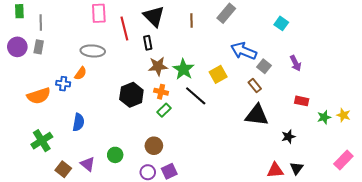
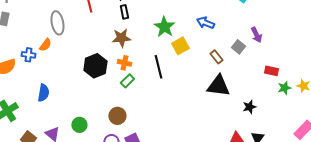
black rectangle: (148, 43) -> (124, 12), moved
gray ellipse: (93, 51) -> (57, 23), turned 75
blue arrow: (244, 51) -> (205, 23), size x0.7
gray square: (264, 66) -> (238, 47), moved
green star: (183, 69) -> (164, 27), moved
black line: (196, 96) -> (158, 67), turned 35
red rectangle: (302, 101) -> (271, 71), moved

